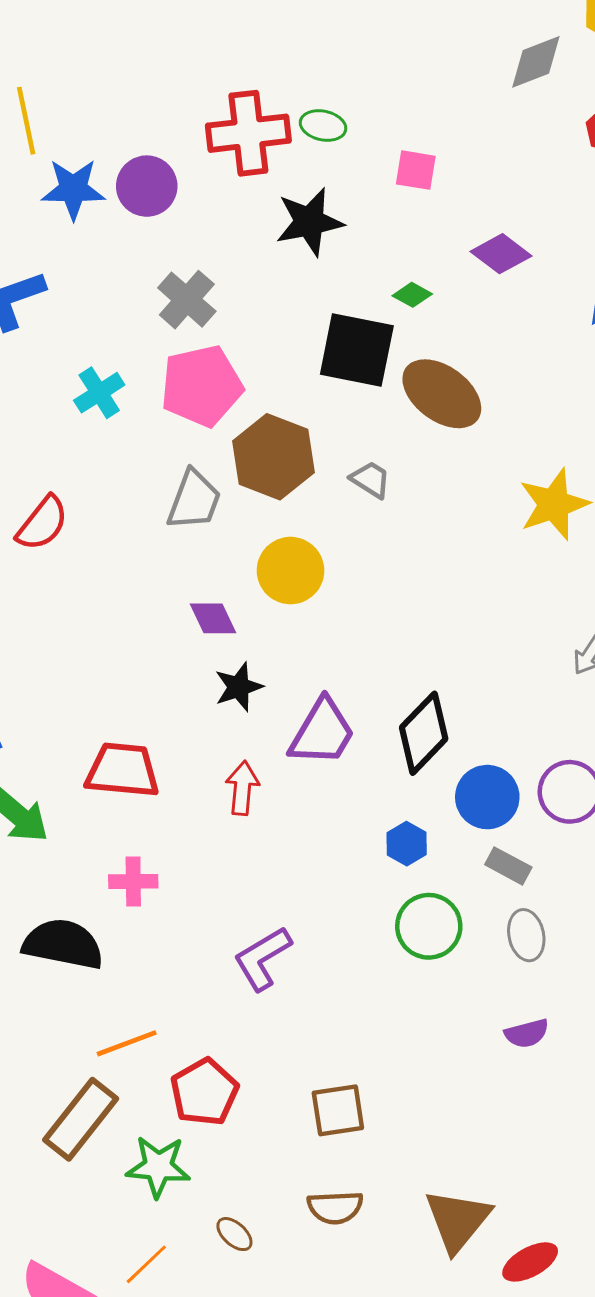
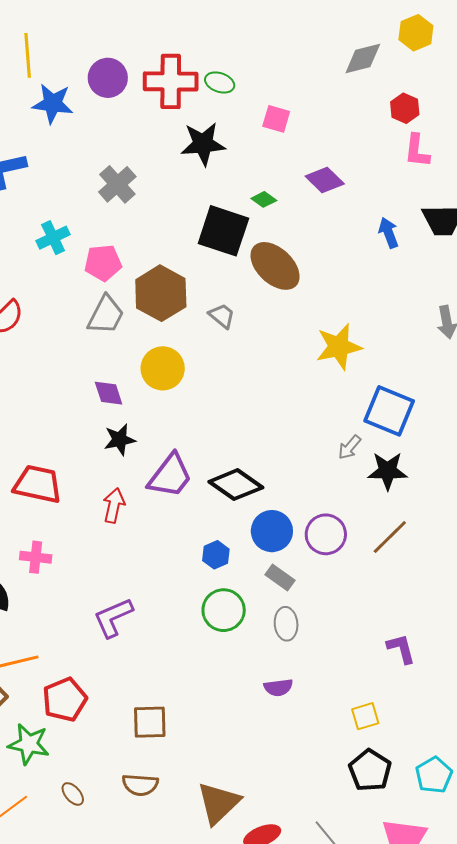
purple circle: (147, 186) -> (108, 78), moved
pink pentagon: (202, 386) -> (103, 263), moved, size x0.7
black diamond: (424, 733) -> (236, 485), turned 74

